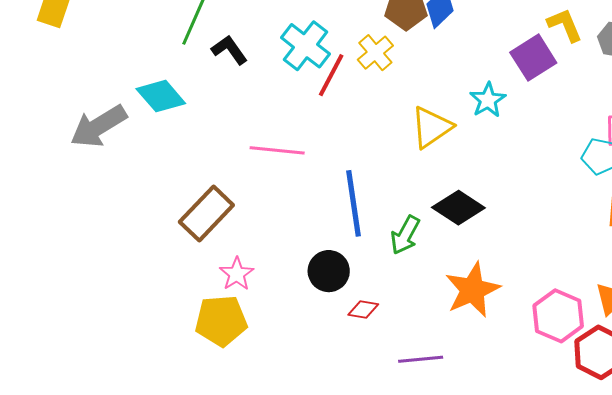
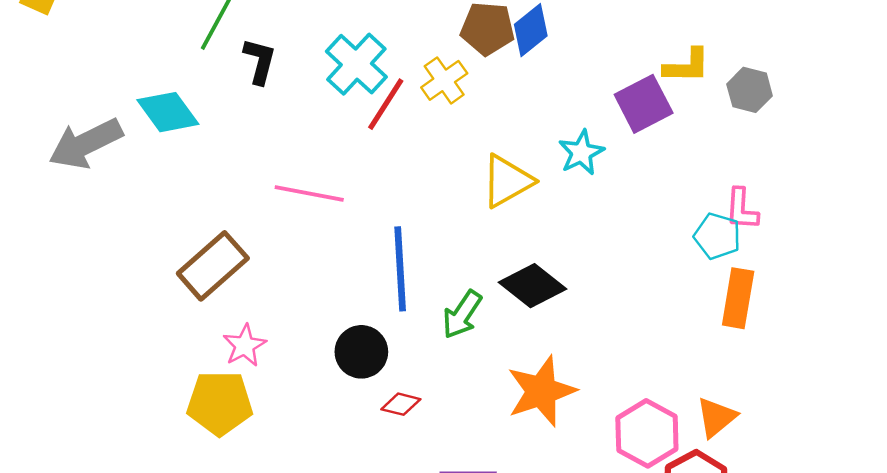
yellow L-shape: (565, 25) -> (687, 66), turned 108
black L-shape: (229, 50) -> (260, 61), turned 45

